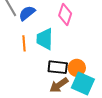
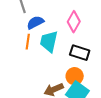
blue semicircle: (27, 13) -> (35, 23), moved
black rectangle: (58, 67) -> (80, 53), moved

